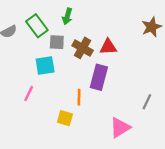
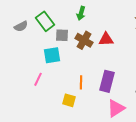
green arrow: (67, 16) -> (81, 13), moved
purple rectangle: (99, 77) -> (107, 81), moved

